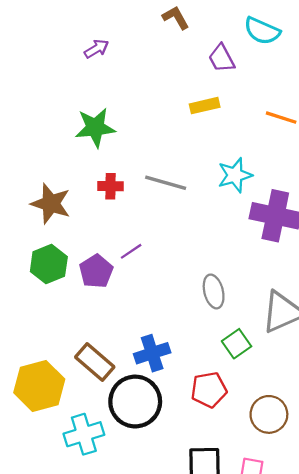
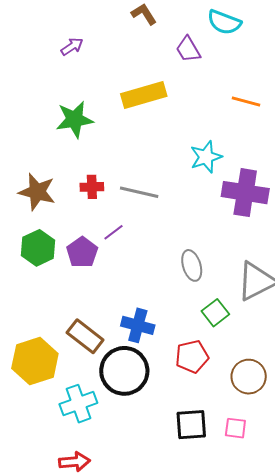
yellow rectangle: (205, 106) -> (144, 95), moved, size x1.6
gray line: (166, 183) -> (139, 192), moved
red cross: (110, 186) -> (92, 187), moved
blue cross: (152, 353) -> (138, 325), turned 36

